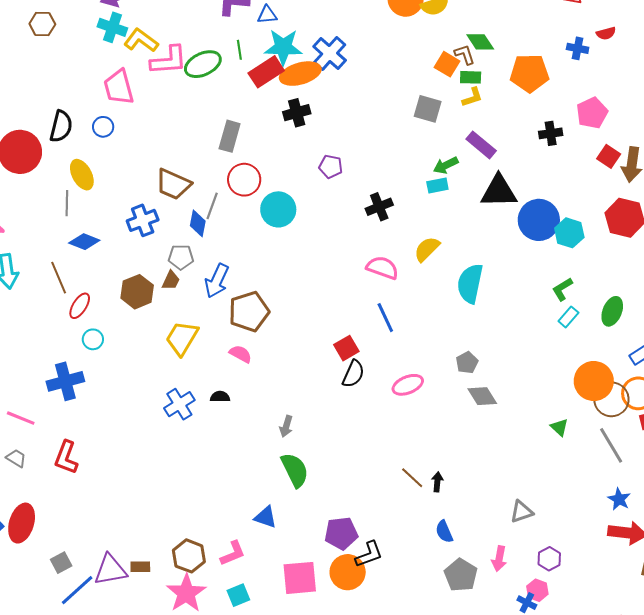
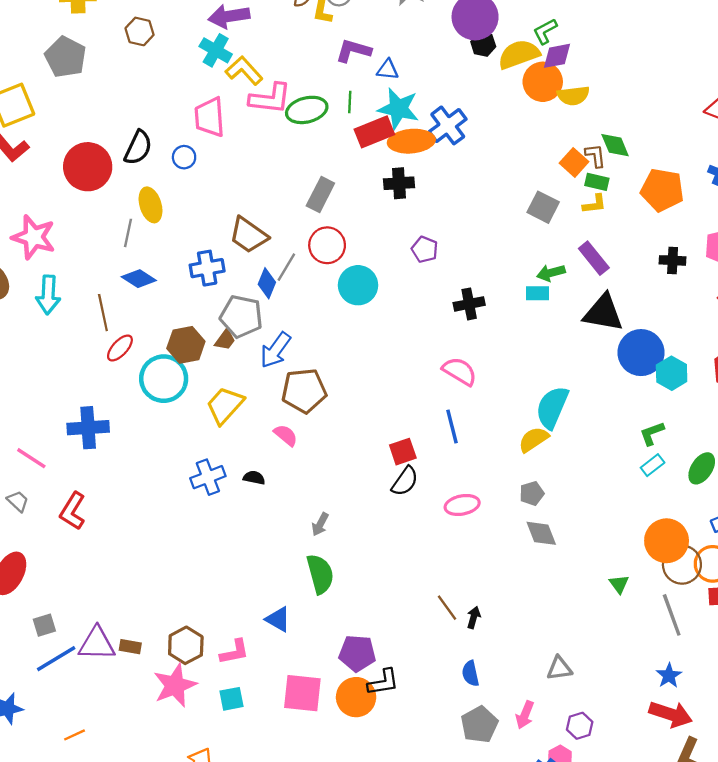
yellow semicircle: (427, 249) -> (533, 439), moved
gray pentagon: (181, 257) -> (241, 316), size x1.5
cyan circle: (93, 339) -> (164, 379), moved, size x2.0

